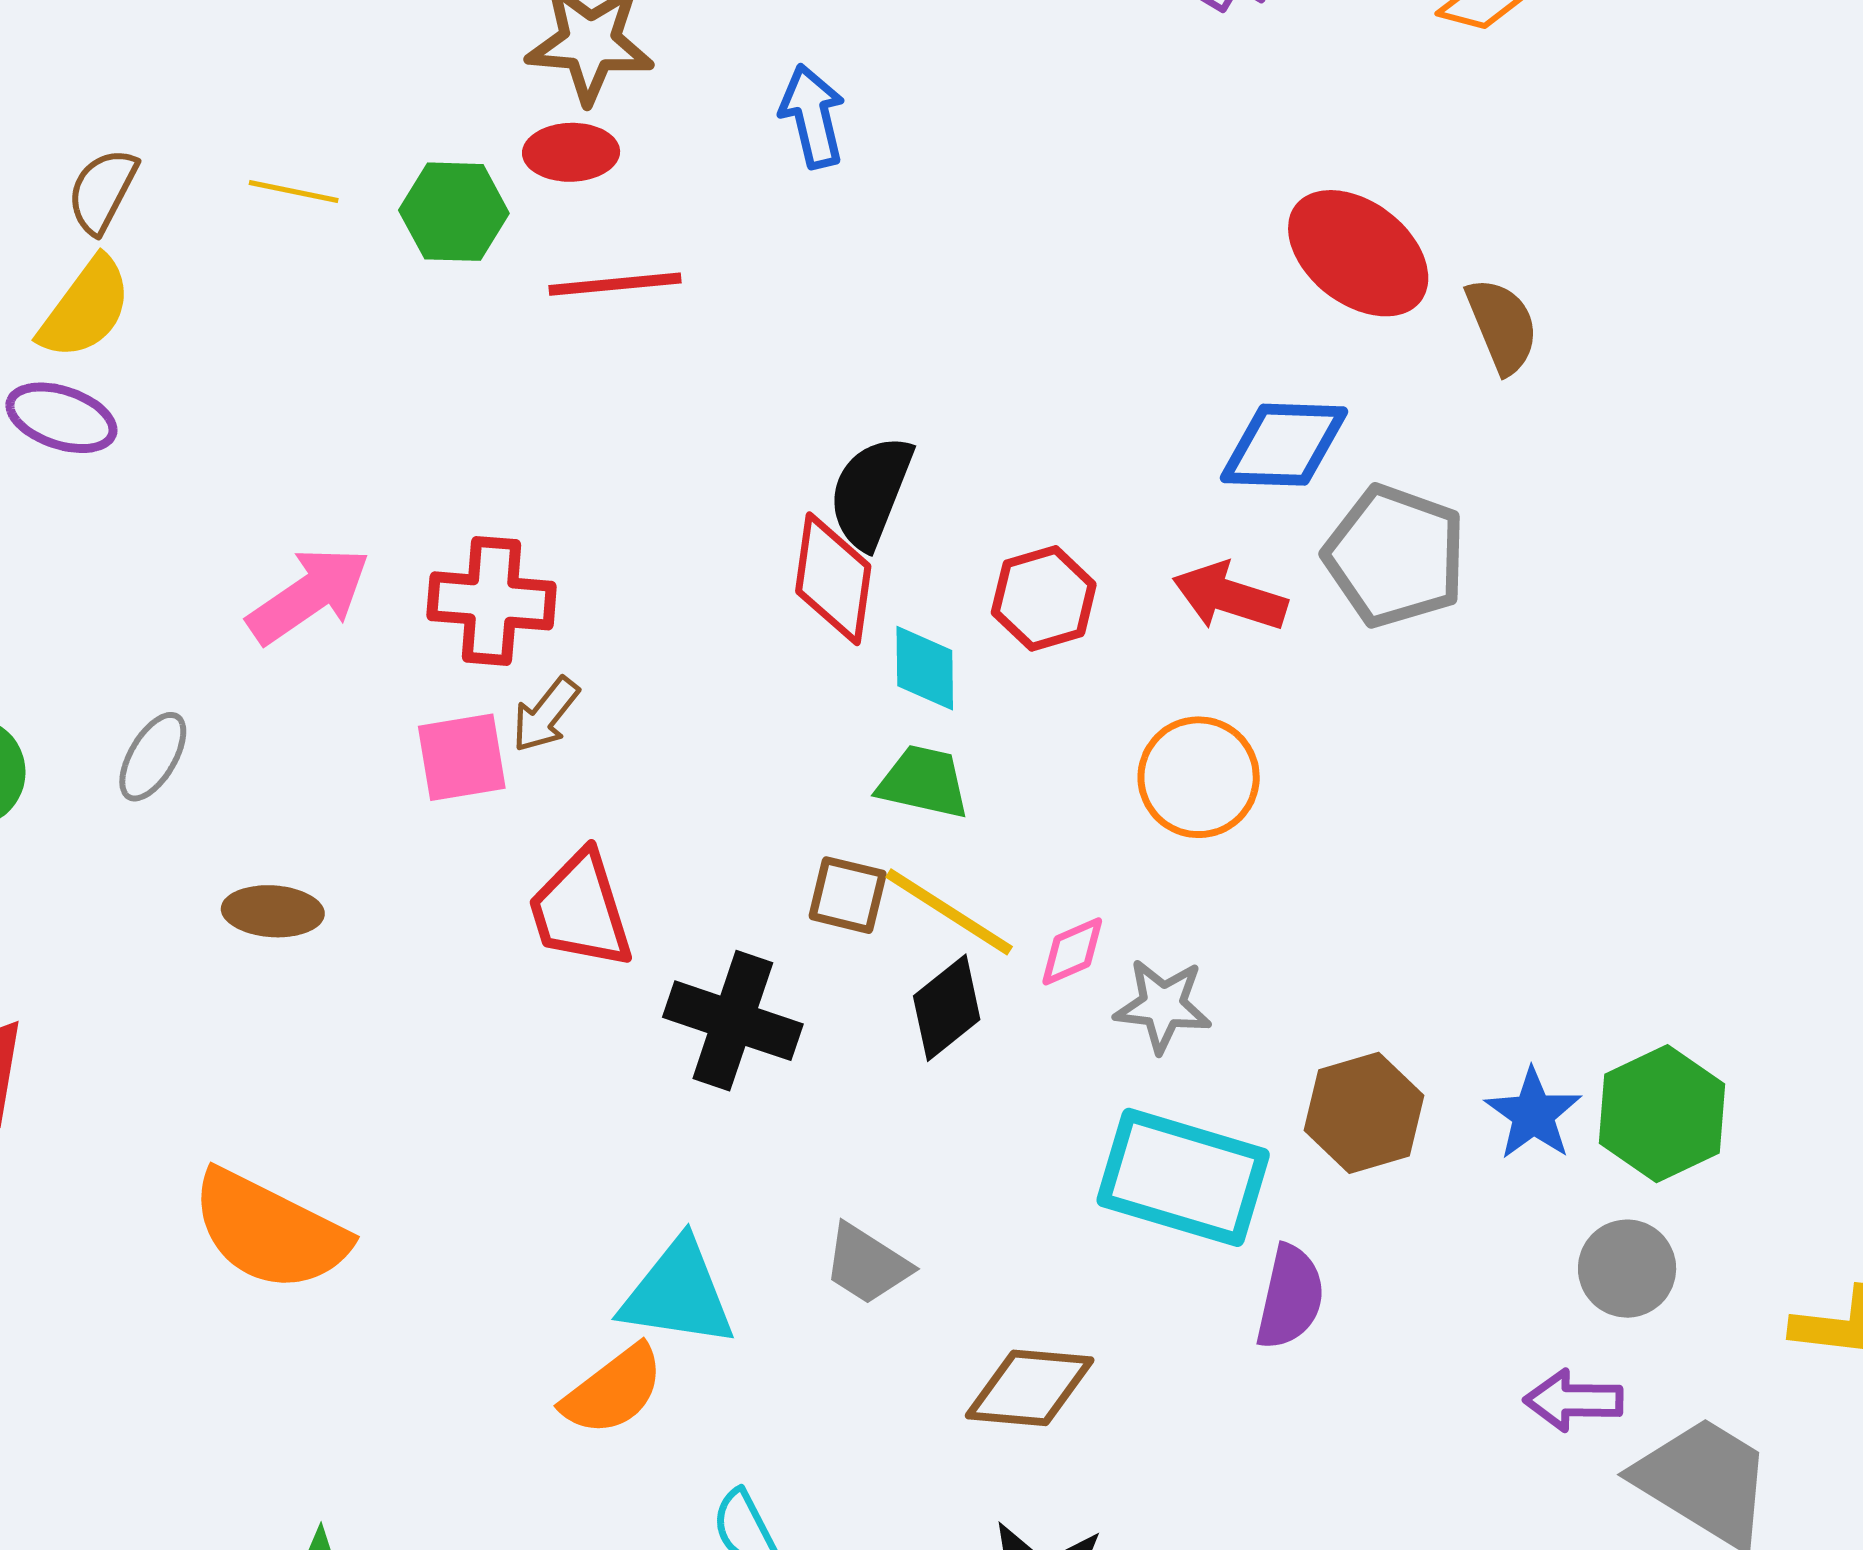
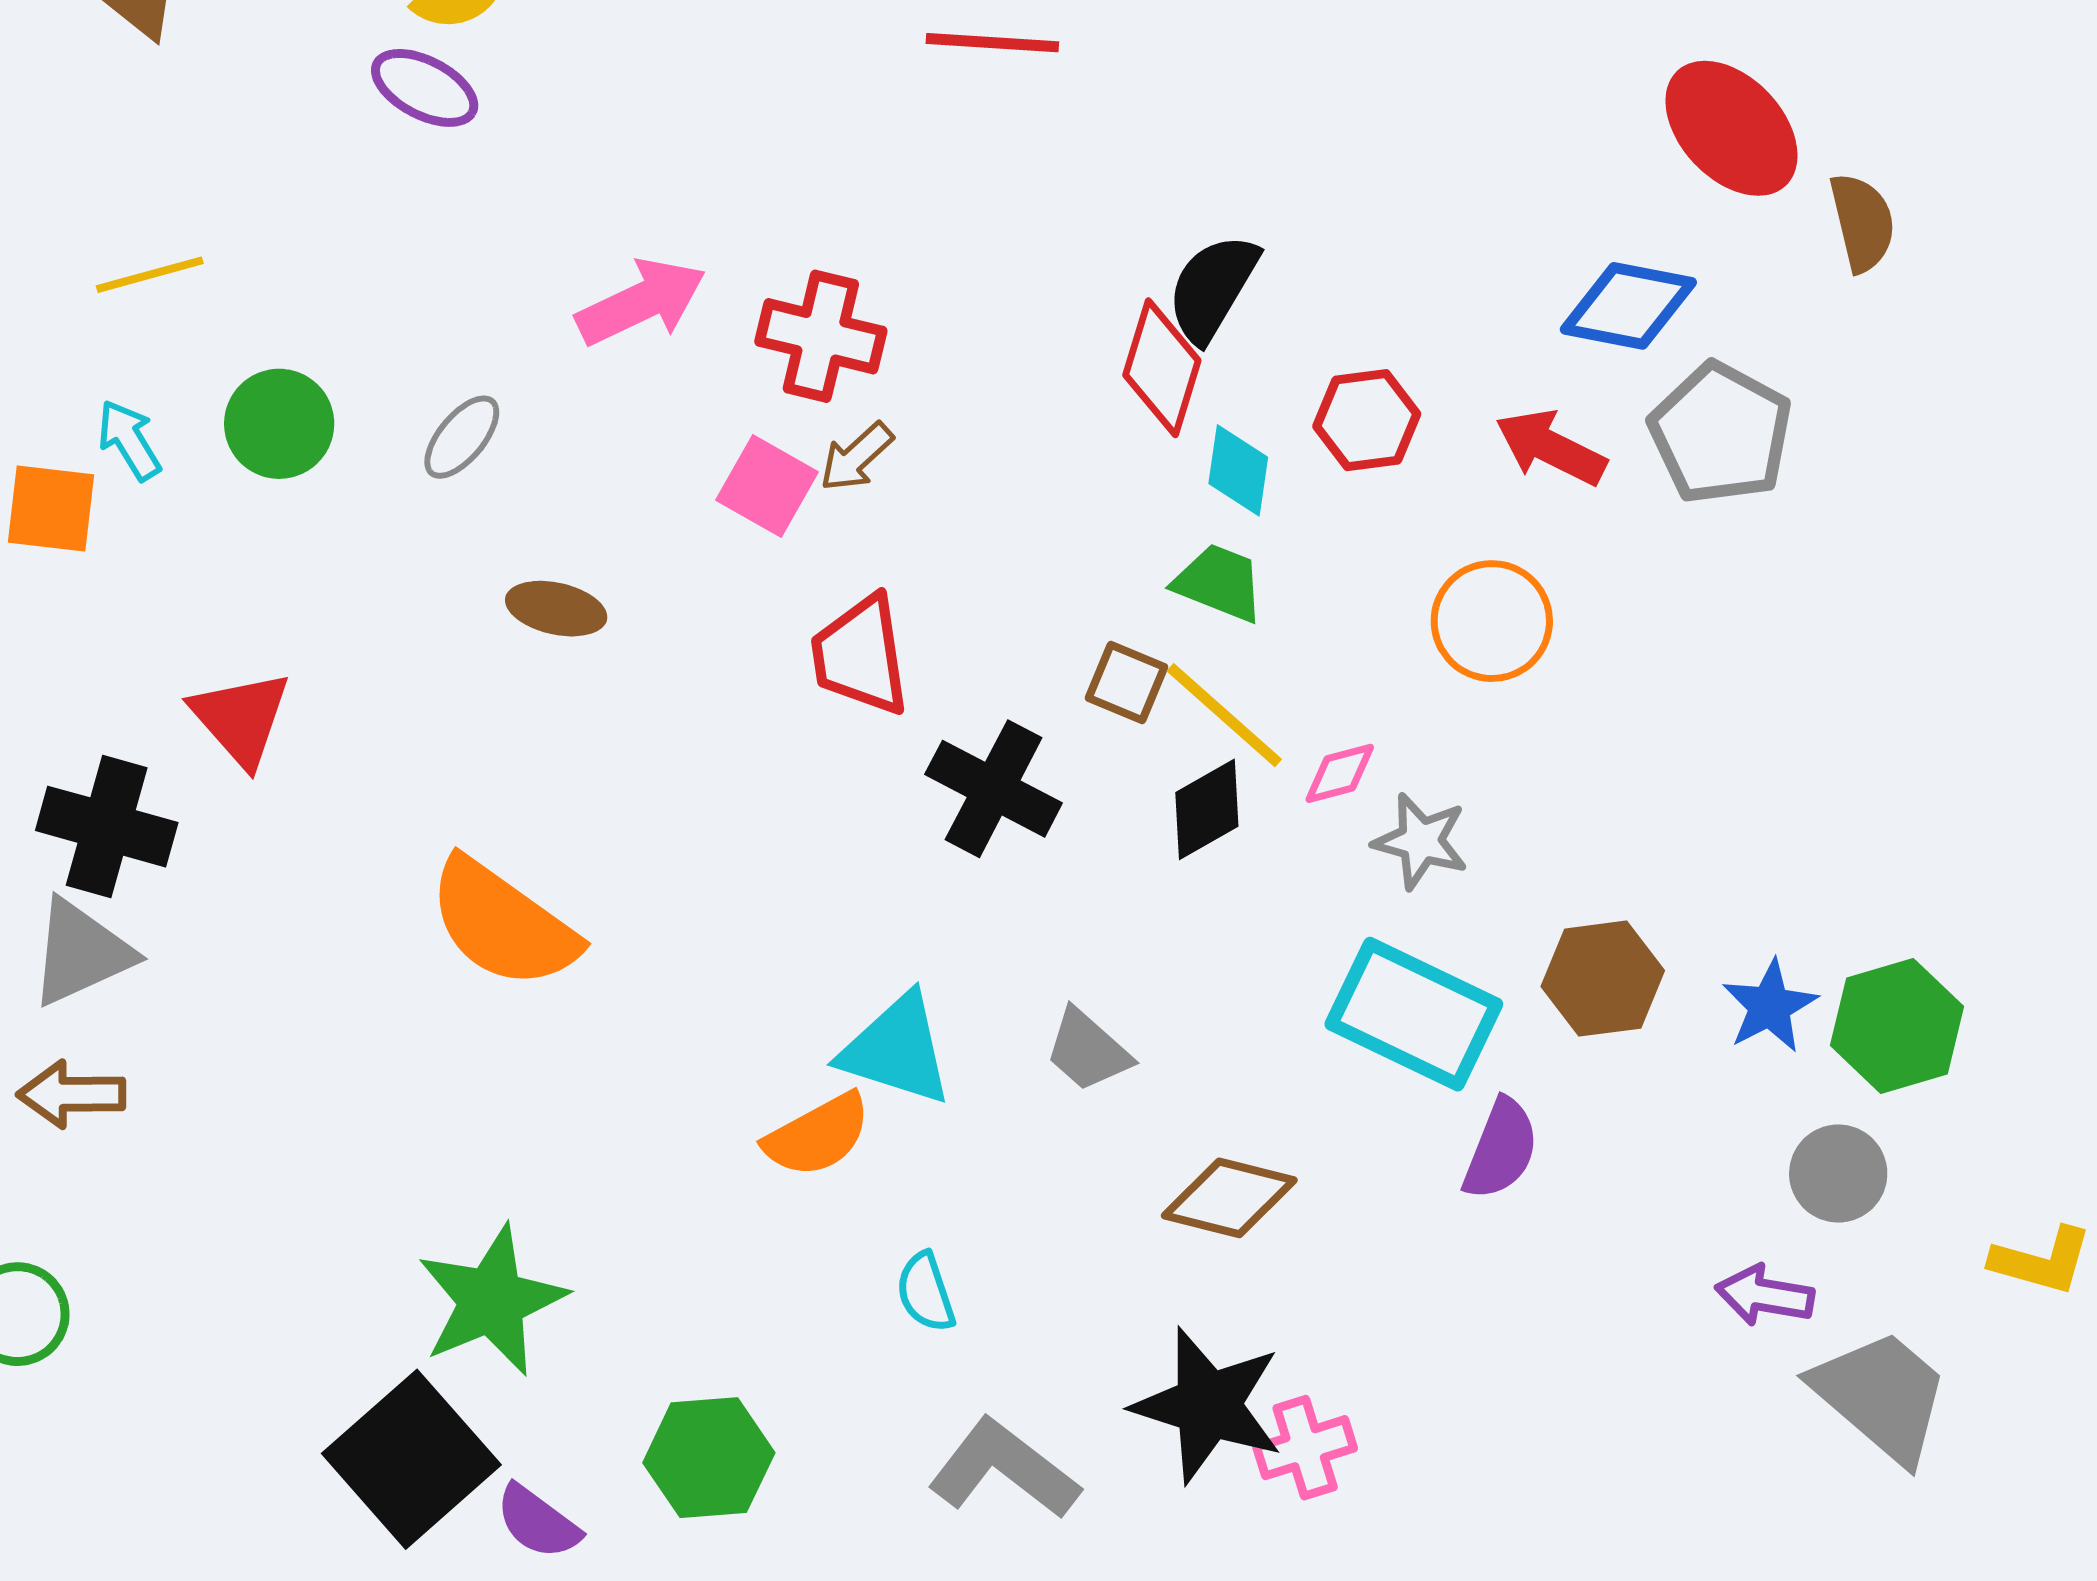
pink square: (462, 757) -> (767, 486), turned 30

